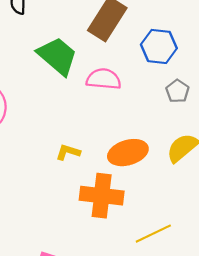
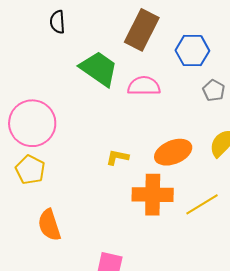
yellow line: (153, 234) -> (202, 204), moved

